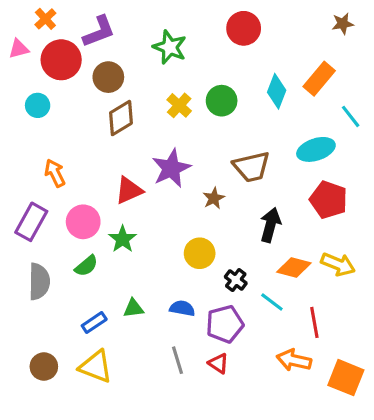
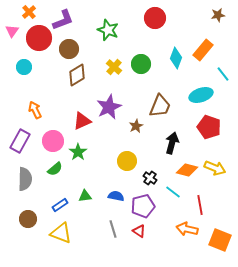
pink triangle: (19, 49) -> (12, 31), turned -40
brown trapezoid: (251, 167) -> (160, 106), turned -55
brown circle: (44, 367) -> (28, 219), moved

